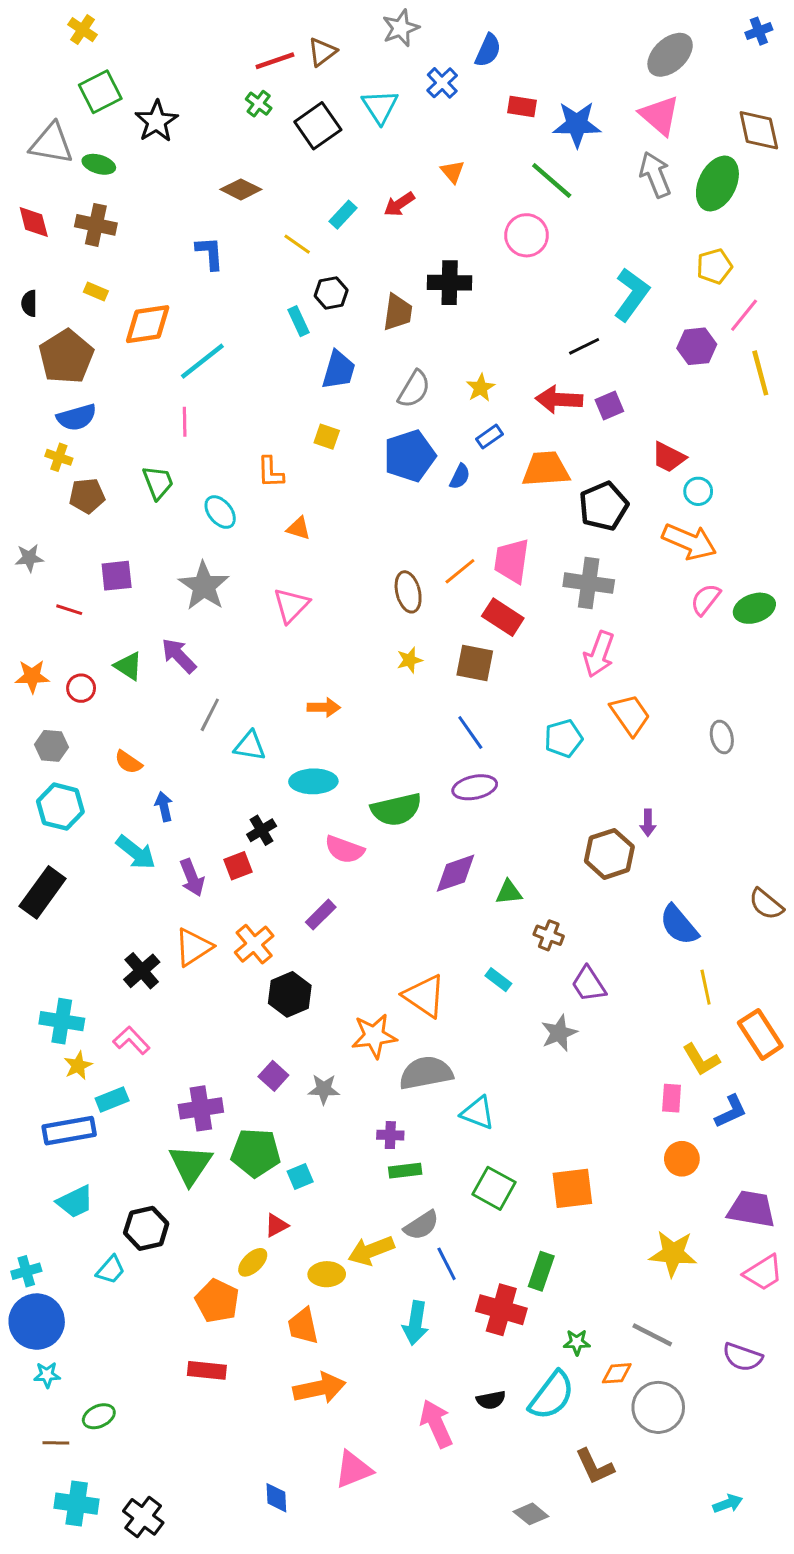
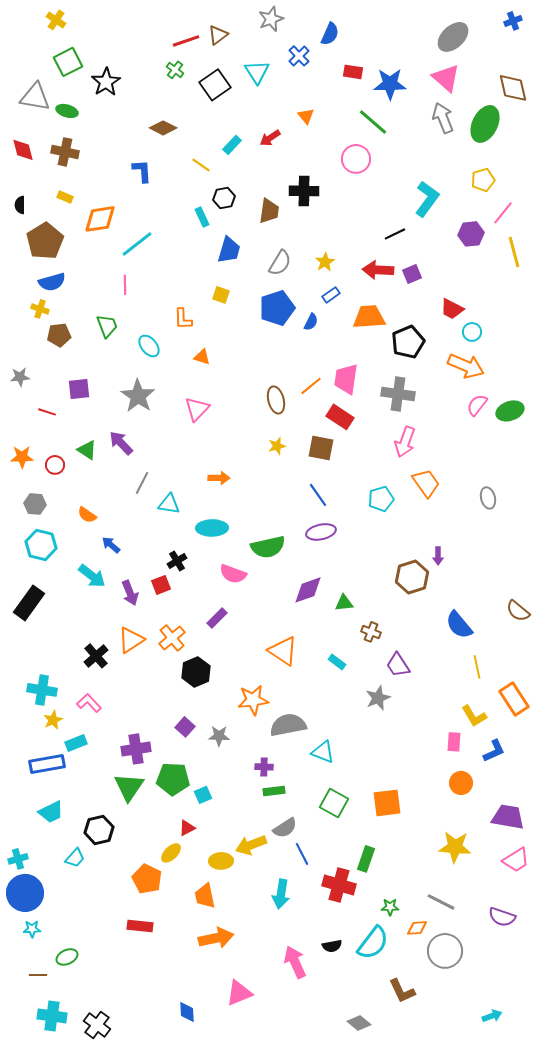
blue arrow: (164, 807) -> (111, 545), turned -36
orange triangle: (424, 996) -> (283, 651), moved

